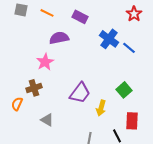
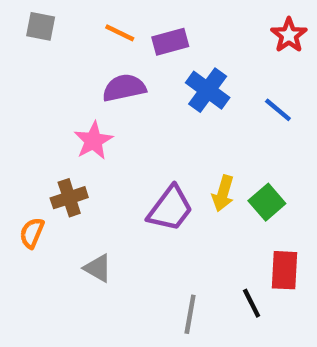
orange line: (47, 13) -> (120, 33), moved
purple rectangle: (80, 17) -> (170, 42), turned -42
blue cross: (109, 39) -> (208, 90), moved
yellow arrow: (101, 108) -> (223, 193), moved

